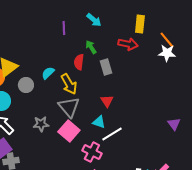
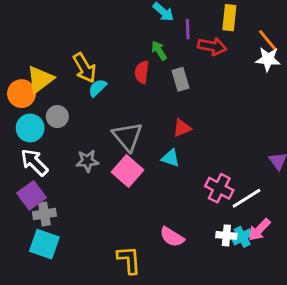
purple line: (64, 28) -> (188, 29), moved
yellow arrow: (69, 84) -> (85, 68), moved
gray circle: (26, 85) -> (57, 117), moved
red triangle: (107, 101) -> (182, 128), turned 40
white line: (112, 134) -> (246, 198), moved
pink cross: (92, 152) -> (219, 188), moved

